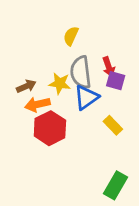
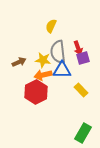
purple square: (116, 81) -> (83, 58), turned -32
blue triangle: (86, 97) -> (62, 70), turned 36
orange arrow: (37, 104) -> (43, 75), moved

